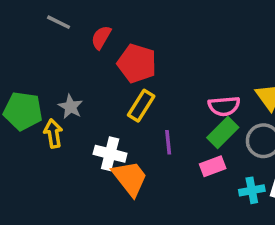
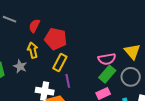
yellow arrow: (53, 133) -> (33, 50), moved
purple line: (168, 142) -> (68, 81), moved

